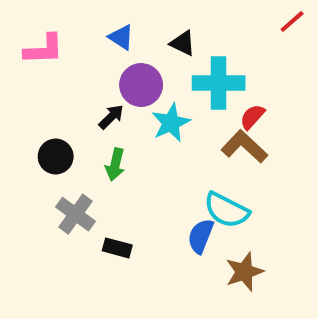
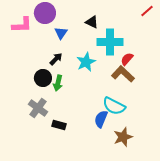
blue triangle: (121, 37) -> (61, 33), moved, turned 32
purple circle: (141, 85) -> (45, 13), moved
black circle: (56, 157) -> (43, 78), moved

